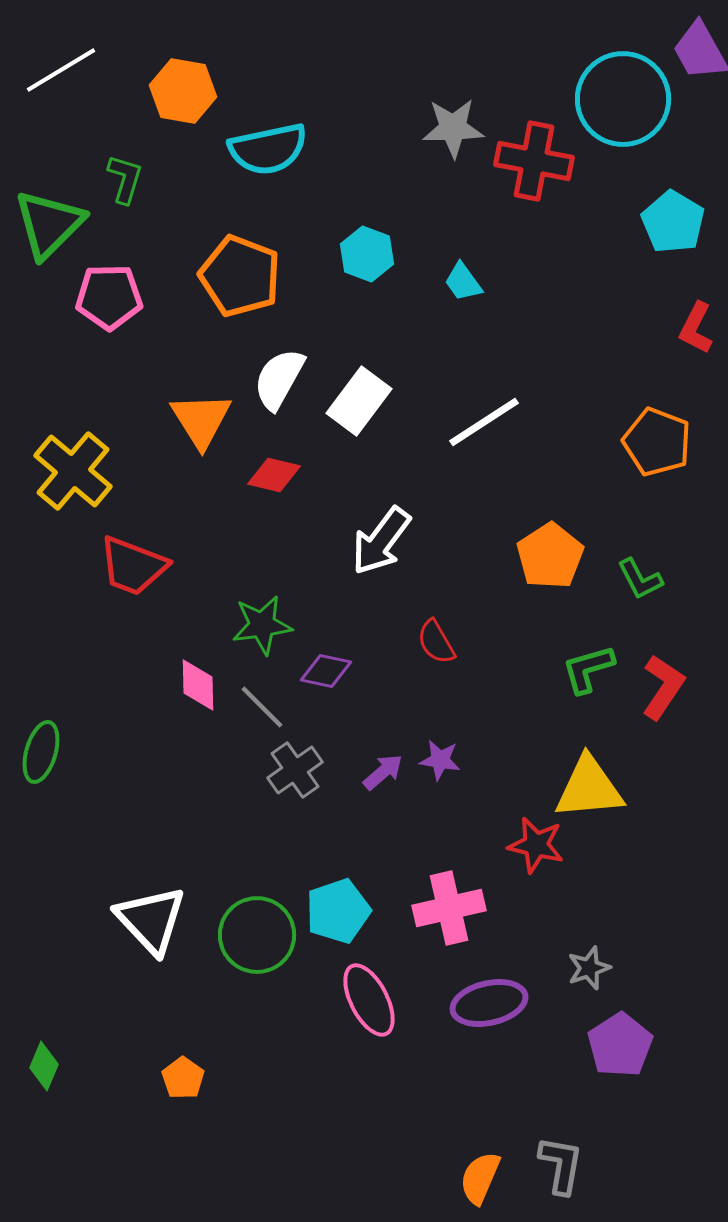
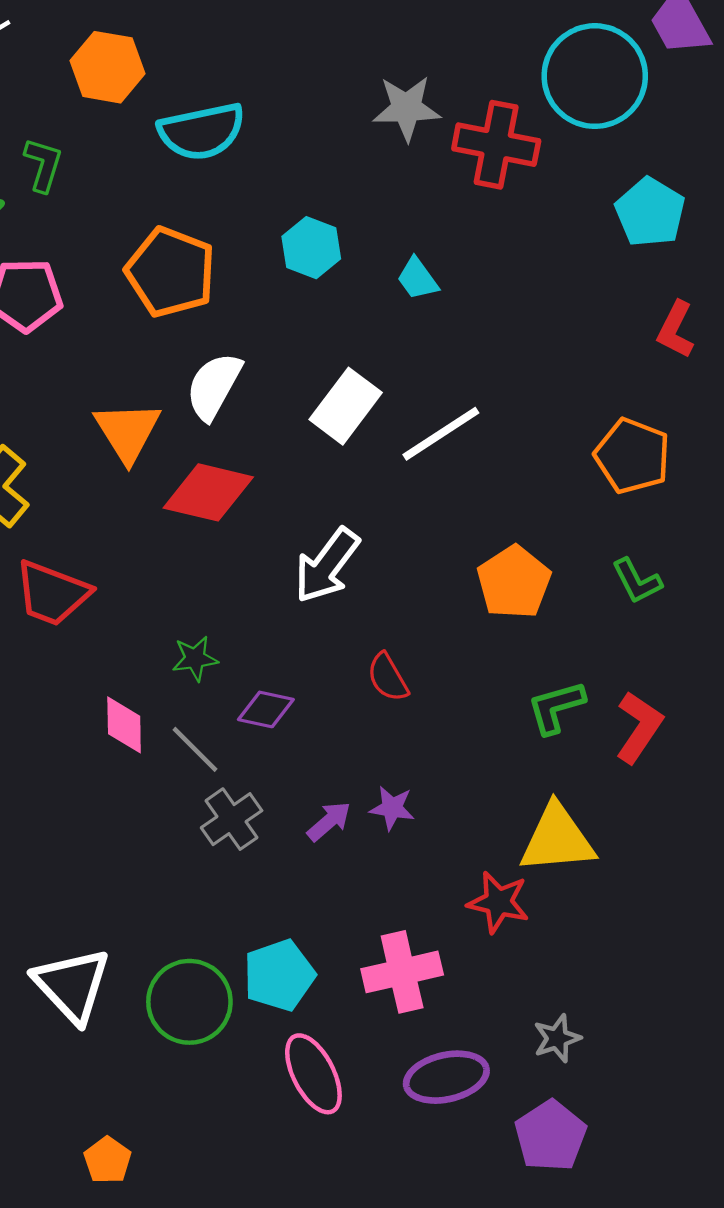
white rectangle: (359, 401) -> (346, 406), moved
red diamond: (274, 475) -> (208, 492), size x1.5
green L-shape: (640, 579) -> (637, 581), moved
green star: (262, 625) -> (195, 659), size x0.7
purple pentagon: (620, 1045) -> (550, 1136), moved

